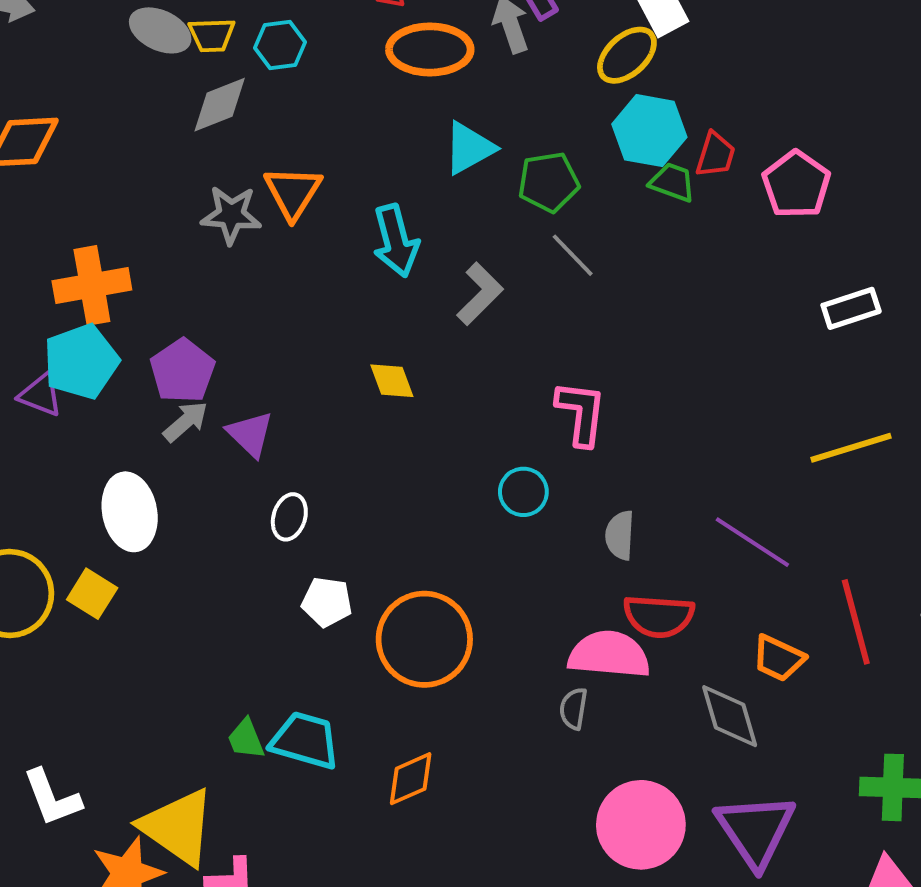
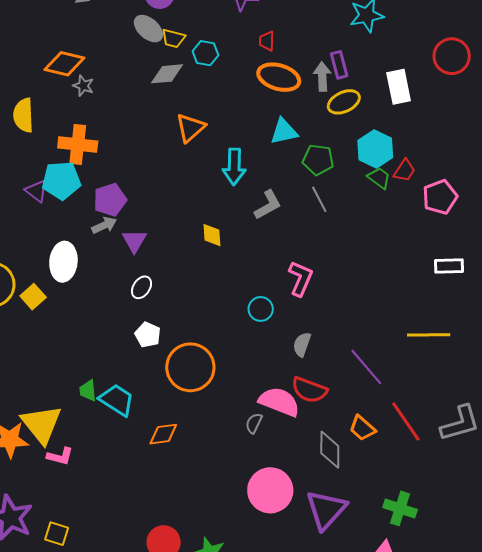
yellow ellipse: (627, 55) -> (344, 102), moved
gray star: (231, 215) -> (83, 86), moved, size x0.7
red line: (856, 622) -> (406, 421), turned -36

